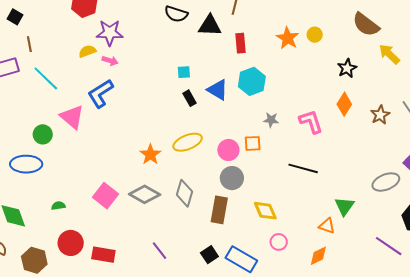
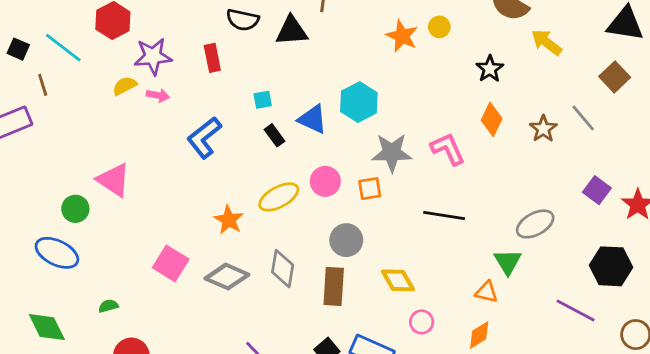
red rectangle: (240, 43) -> (212, 58), moved
cyan line: (46, 78) -> (63, 48), moved
blue L-shape: (101, 94) -> (204, 138), moved
gray star: (271, 120) -> (392, 153), size x1.8
pink circle: (228, 150) -> (325, 181), moved
blue ellipse: (26, 164) -> (57, 253), turned 32
gray ellipse: (386, 182) -> (535, 224), moved
pink square: (106, 196) -> (171, 263), moved

